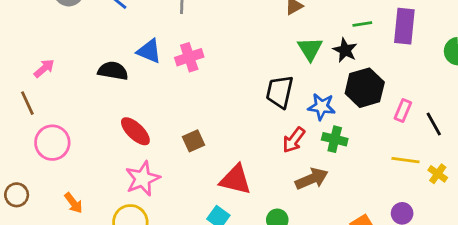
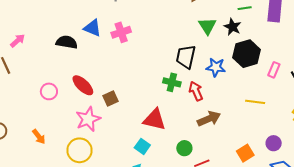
green cross: (335, 139) -> (172, 82), moved
red arrow: (294, 140) -> (196, 91), turned 120
brown square: (193, 141) -> (111, 99), moved
pink circle: (52, 143) -> (49, 91), moved, size x0.7
yellow line: (406, 160) -> (255, 102), moved

